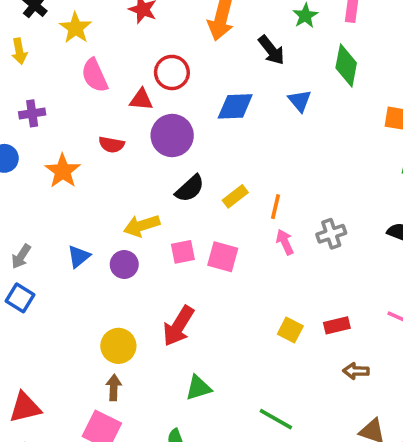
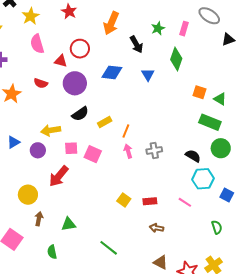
red arrow: (178, 326) -> (59, 176), moved
brown arrow: (114, 388) -> (39, 219), moved

